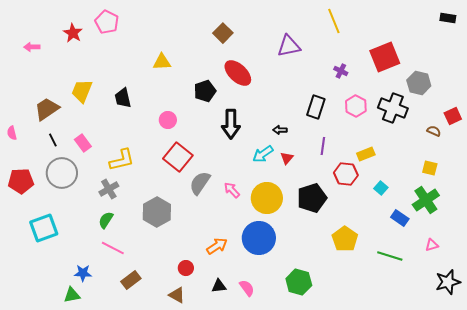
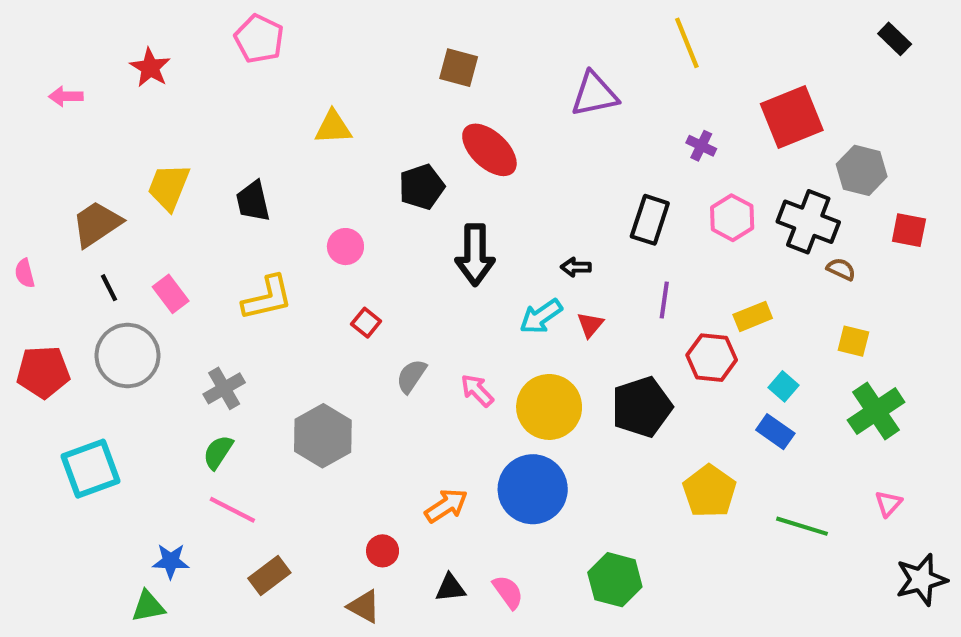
black rectangle: (448, 18) -> (895, 39), moved, turned 35
pink pentagon: (107, 22) -> (259, 39), moved
brown square: (223, 33) -> (459, 68), turned -30
red square: (453, 116) -> (909, 230), moved, turned 36
brown semicircle: (434, 131) -> (841, 269), moved
red square: (178, 157) -> (366, 323), size x0.5
yellow L-shape: (122, 160) -> (267, 298), moved
yellow square: (430, 168) -> (853, 341), moved
gray semicircle: (200, 183) -> (411, 376), size x0.7
blue rectangle: (400, 218) -> (775, 432), moved
pink triangle: (432, 245) -> (888, 504), turned -32

